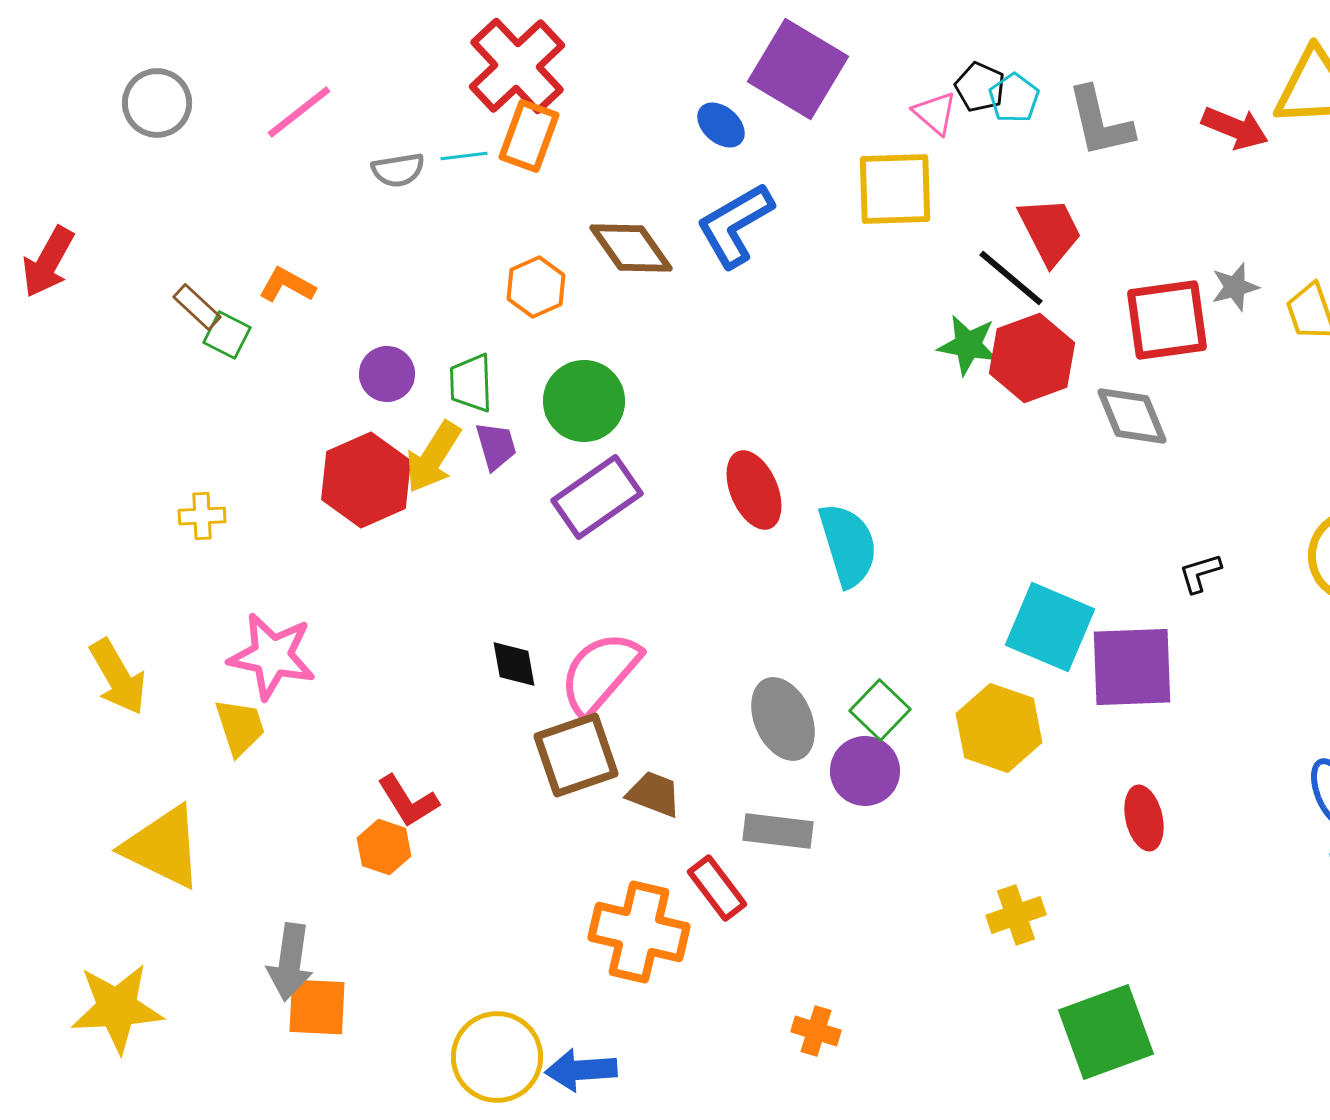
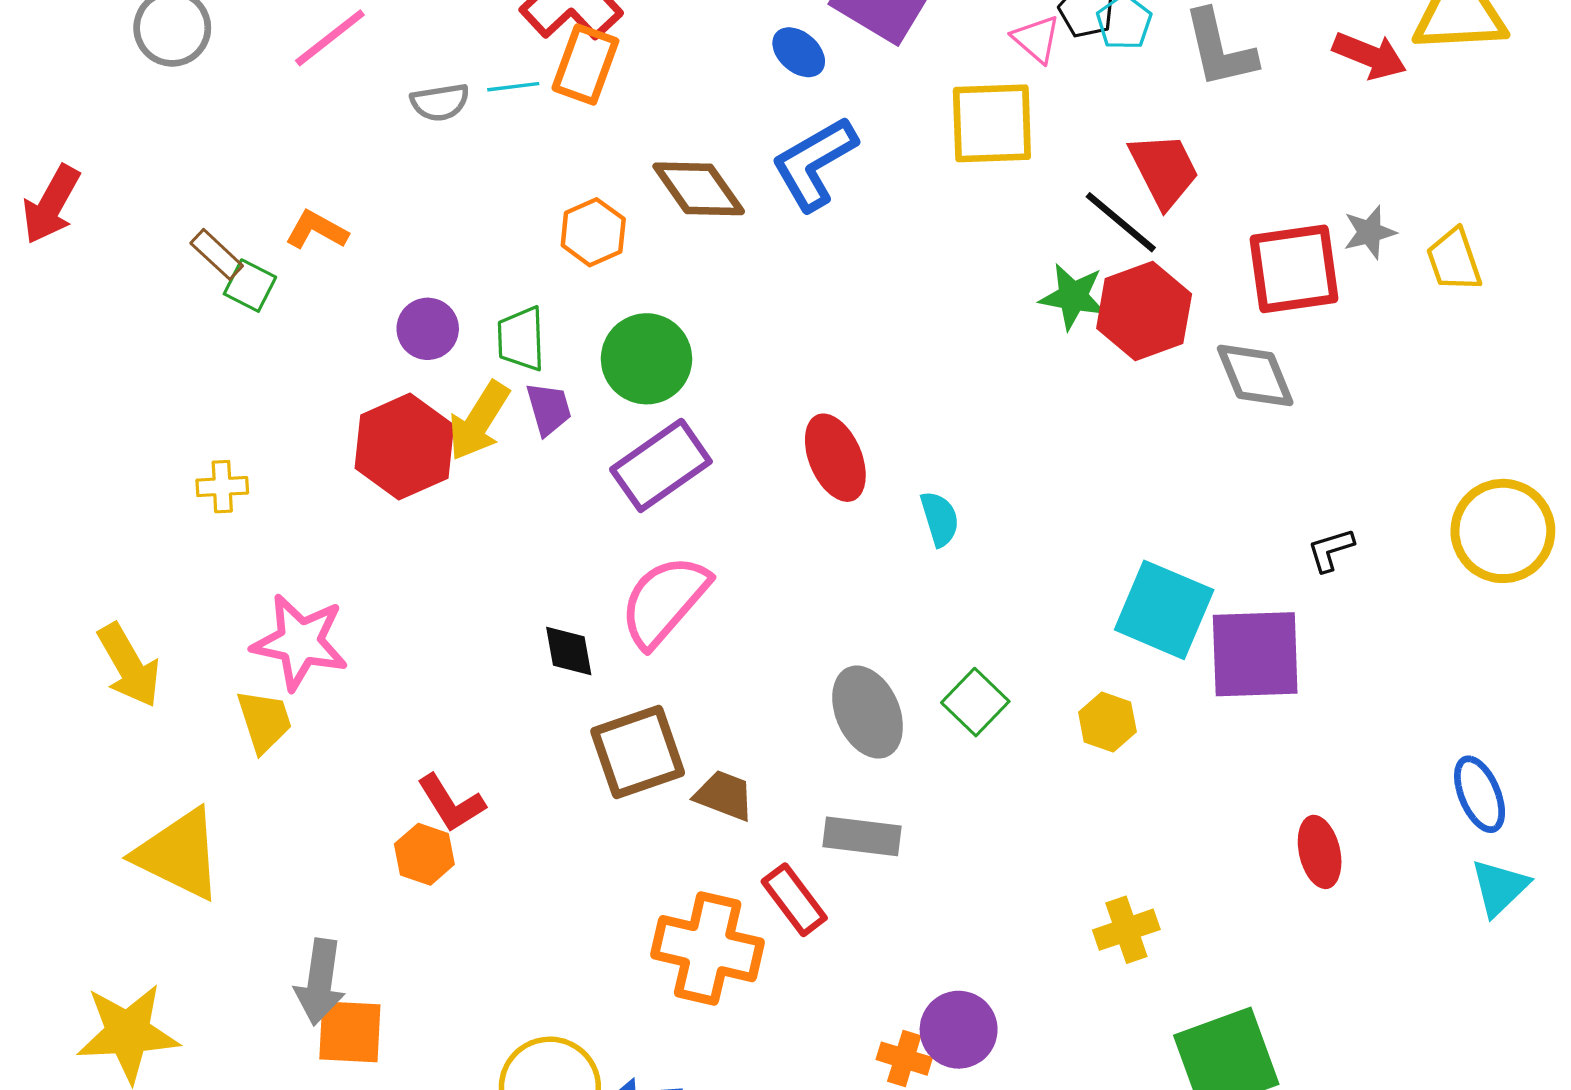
cyan semicircle: (848, 545) -> (940, 519), size x0.6
pink semicircle: (600, 673) -> (664, 601), moved
yellow hexagon: (999, 728) -> (1107, 722), size x0.6
purple circle: (865, 771) -> (959, 1030), moved
red ellipse: (1144, 818) -> (1320, 852), moved

